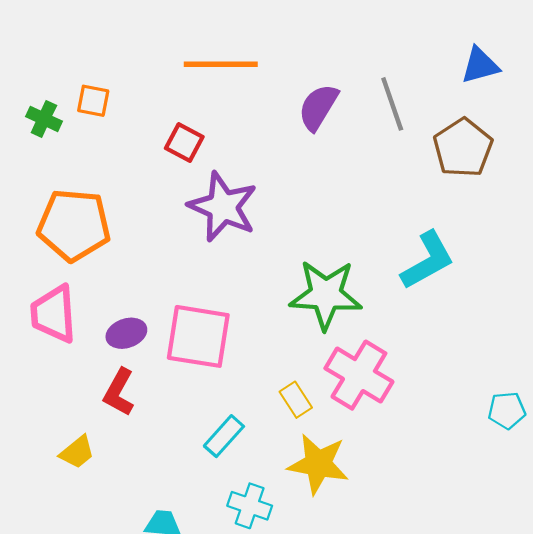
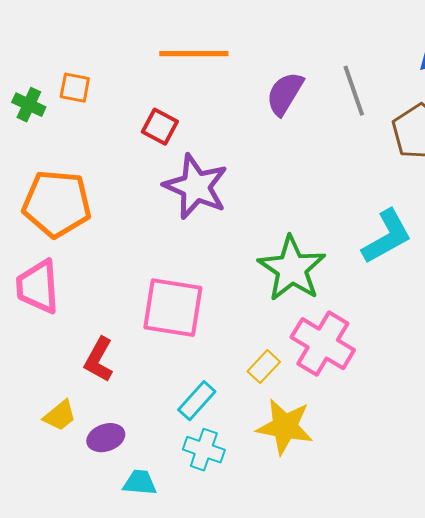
green star: (326, 295) -> (292, 269), turned 30
purple ellipse: (126, 333) -> (106, 438), moved
yellow rectangle: (296, 400) -> (264, 367), turned 76
cyan cross: (250, 506) -> (204, 450), moved

